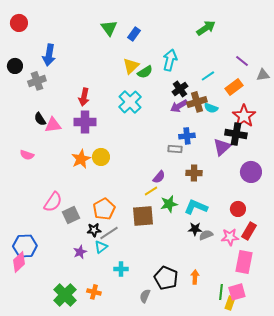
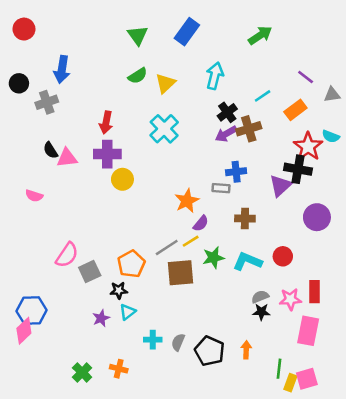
blue rectangle: (134, 34) -> (187, 32), moved, size x1.5
green semicircle: (145, 72) -> (138, 76), moved
cyan semicircle: (211, 108) -> (331, 136), moved
yellow circle: (101, 157) -> (122, 179), moved
orange star: (81, 159) -> (187, 201), moved
red circle: (238, 209) -> (283, 256), moved
black star: (195, 229) -> (261, 312), moved
red rectangle: (249, 231) -> (314, 292), turned -30
gray line: (109, 233) -> (167, 247), moved
pink square: (237, 292) -> (307, 379), moved
green cross: (65, 295) -> (82, 372), size x0.7
gray semicircle: (145, 296) -> (178, 342), moved

